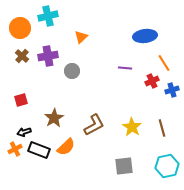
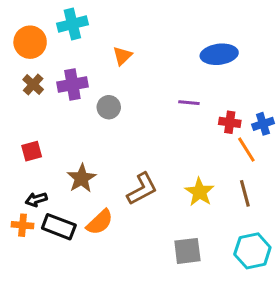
orange line: (164, 63) -> (246, 150), moved
red cross: (152, 81) -> (230, 122), turned 32
blue cross: (172, 90) -> (263, 124), moved
orange cross: (15, 149) -> (23, 225), turned 32

